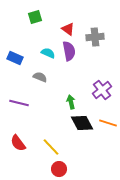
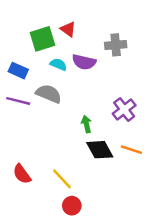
green square: (35, 17) -> (43, 39), moved, size x1.5
red triangle: (68, 29) -> (68, 29), moved
purple semicircle: (69, 51) -> (84, 62), turned 114
gray semicircle: (40, 77) -> (49, 94), size x1.5
purple line: (19, 103) -> (18, 101), moved

